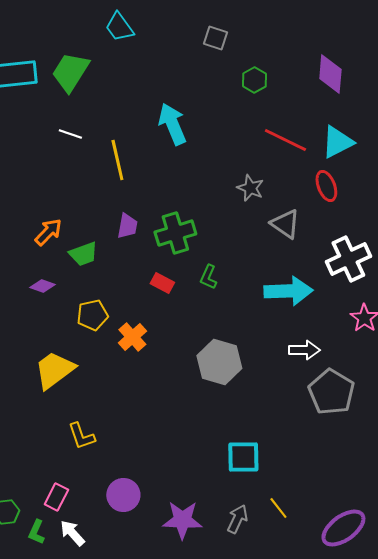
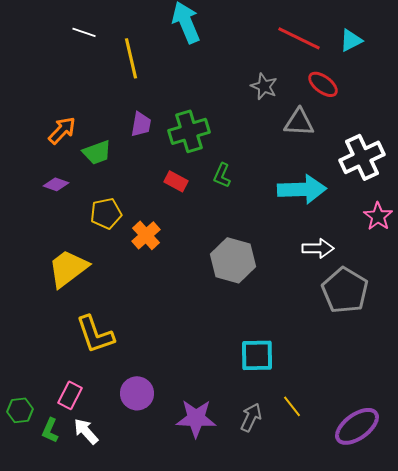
cyan triangle: (337, 142) -> (351, 40), size x0.7
red ellipse: (326, 186) -> (323, 84), moved, turned -32
gray triangle: (285, 224) -> (299, 122), turned -32
yellow L-shape: (81, 436) -> (95, 334), size x1.4

